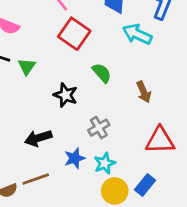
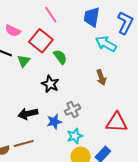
red square: (74, 34) -> (41, 41), moved
green semicircle: (102, 73) -> (60, 57), moved
brown arrow: (144, 92) -> (101, 77), moved
blue star: (75, 158) -> (54, 122), moved

